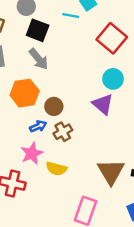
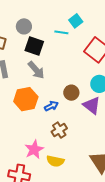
brown circle: (54, 106) -> (71, 93), moved
blue arrow: (38, 126) -> (51, 106), moved

